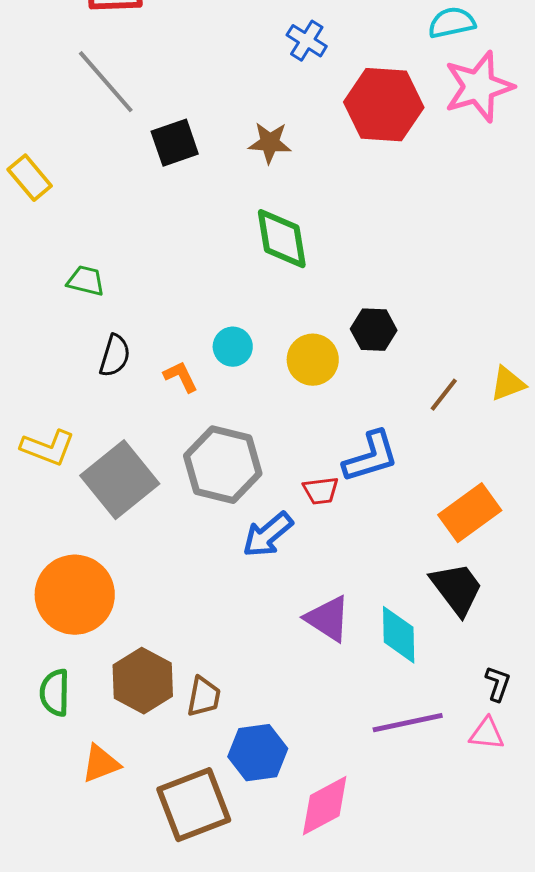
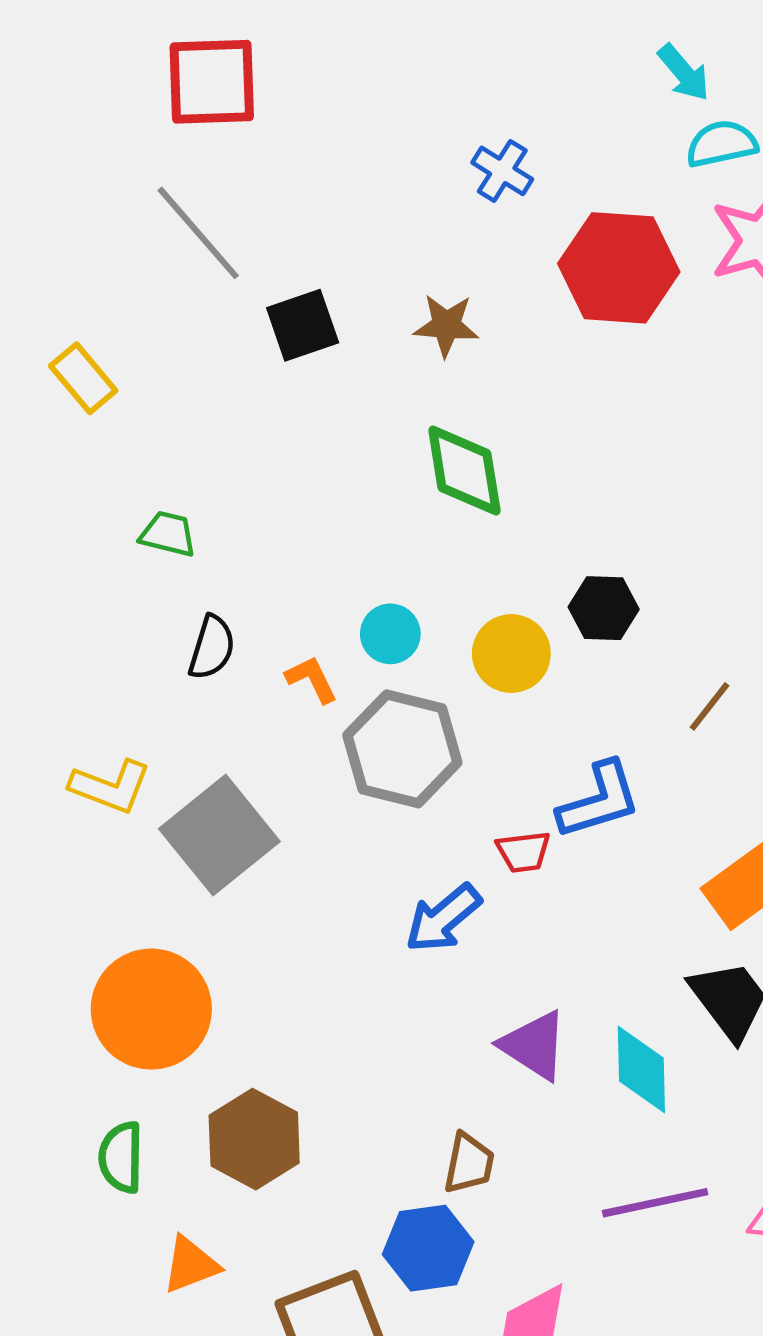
gray hexagon: (223, 465) -> (402, 749), moved
brown trapezoid: (204, 697) -> (469, 1163), moved

